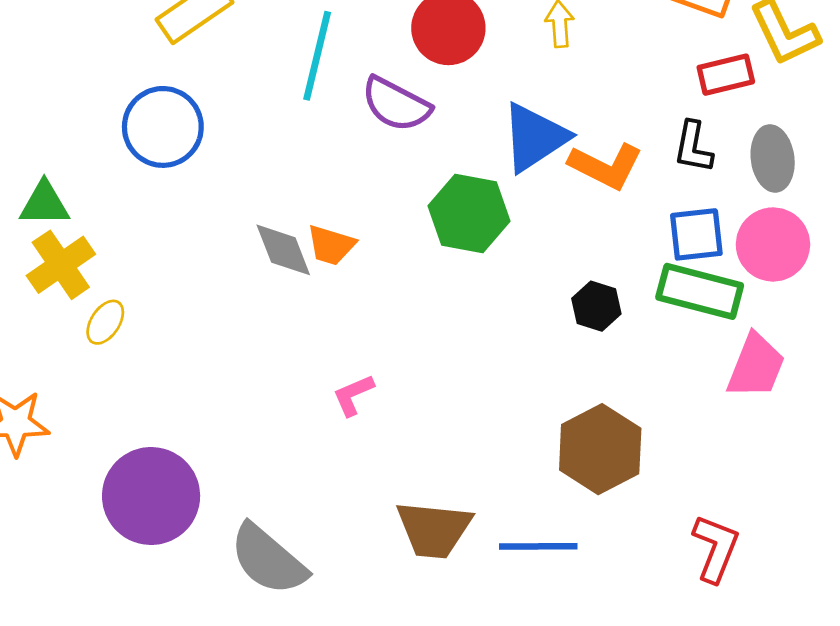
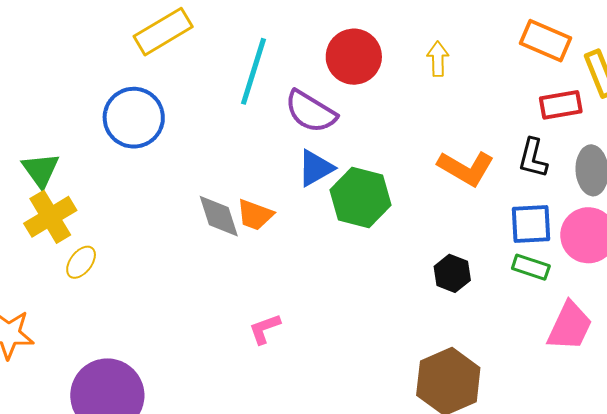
blue triangle: (535, 137) -> (316, 168), moved, size x0.7
green triangle: (44, 204) -> (41, 170), turned 51
green rectangle: (700, 291) -> (531, 267), size x0.6

